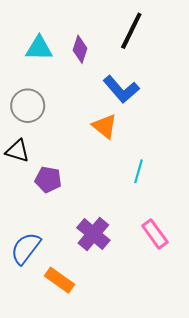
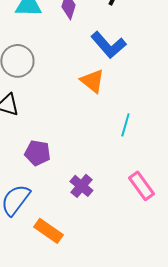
purple pentagon: (48, 180) -> (37, 153), moved
purple cross: (93, 234) -> (81, 186), size x0.7

